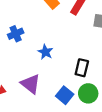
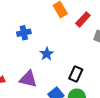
purple triangle: (31, 84) -> (28, 79), turned -36

